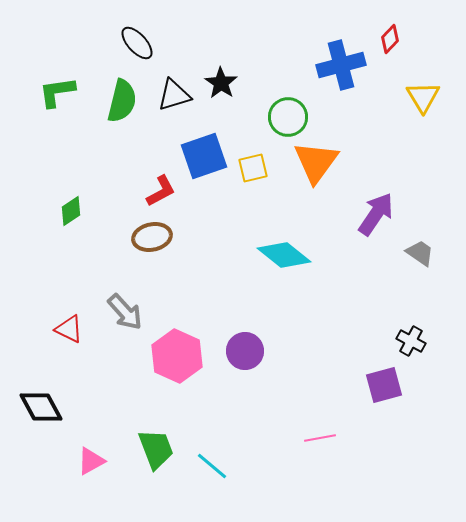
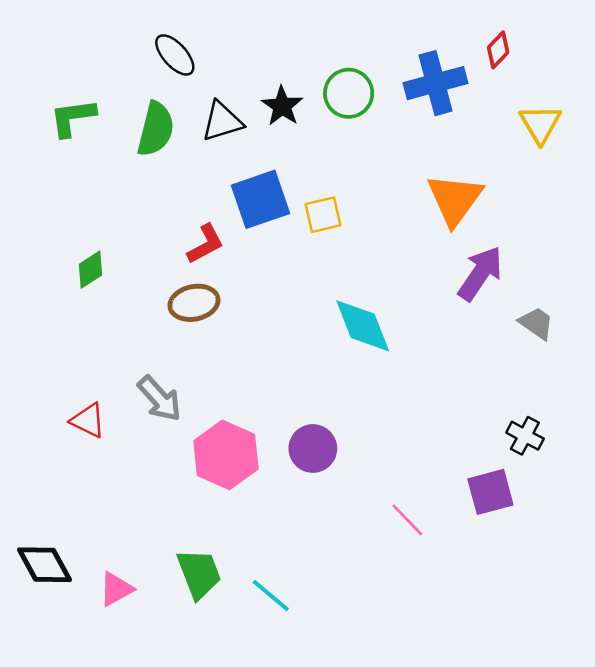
green circle: (288, 117) -> (349, 93), moved
orange triangle: (316, 162) -> (455, 199), moved
cyan diamond: (284, 255) -> (363, 326), turned 30
black diamond: (41, 407) -> (44, 565), moved
pink line: (320, 438) -> (407, 520), moved, turned 56

